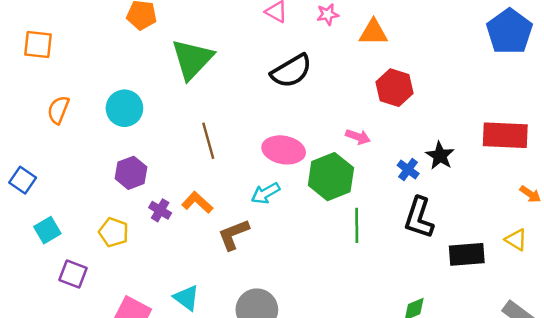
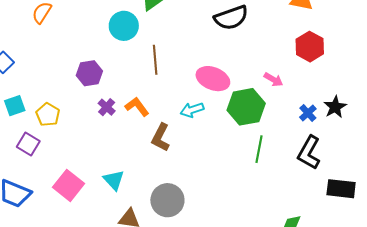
cyan circle: (124, 108) -> (124, 26), moved
yellow pentagon: (114, 232) -> (48, 115), moved
brown L-shape: (234, 235) -> (161, 137), turned -52

